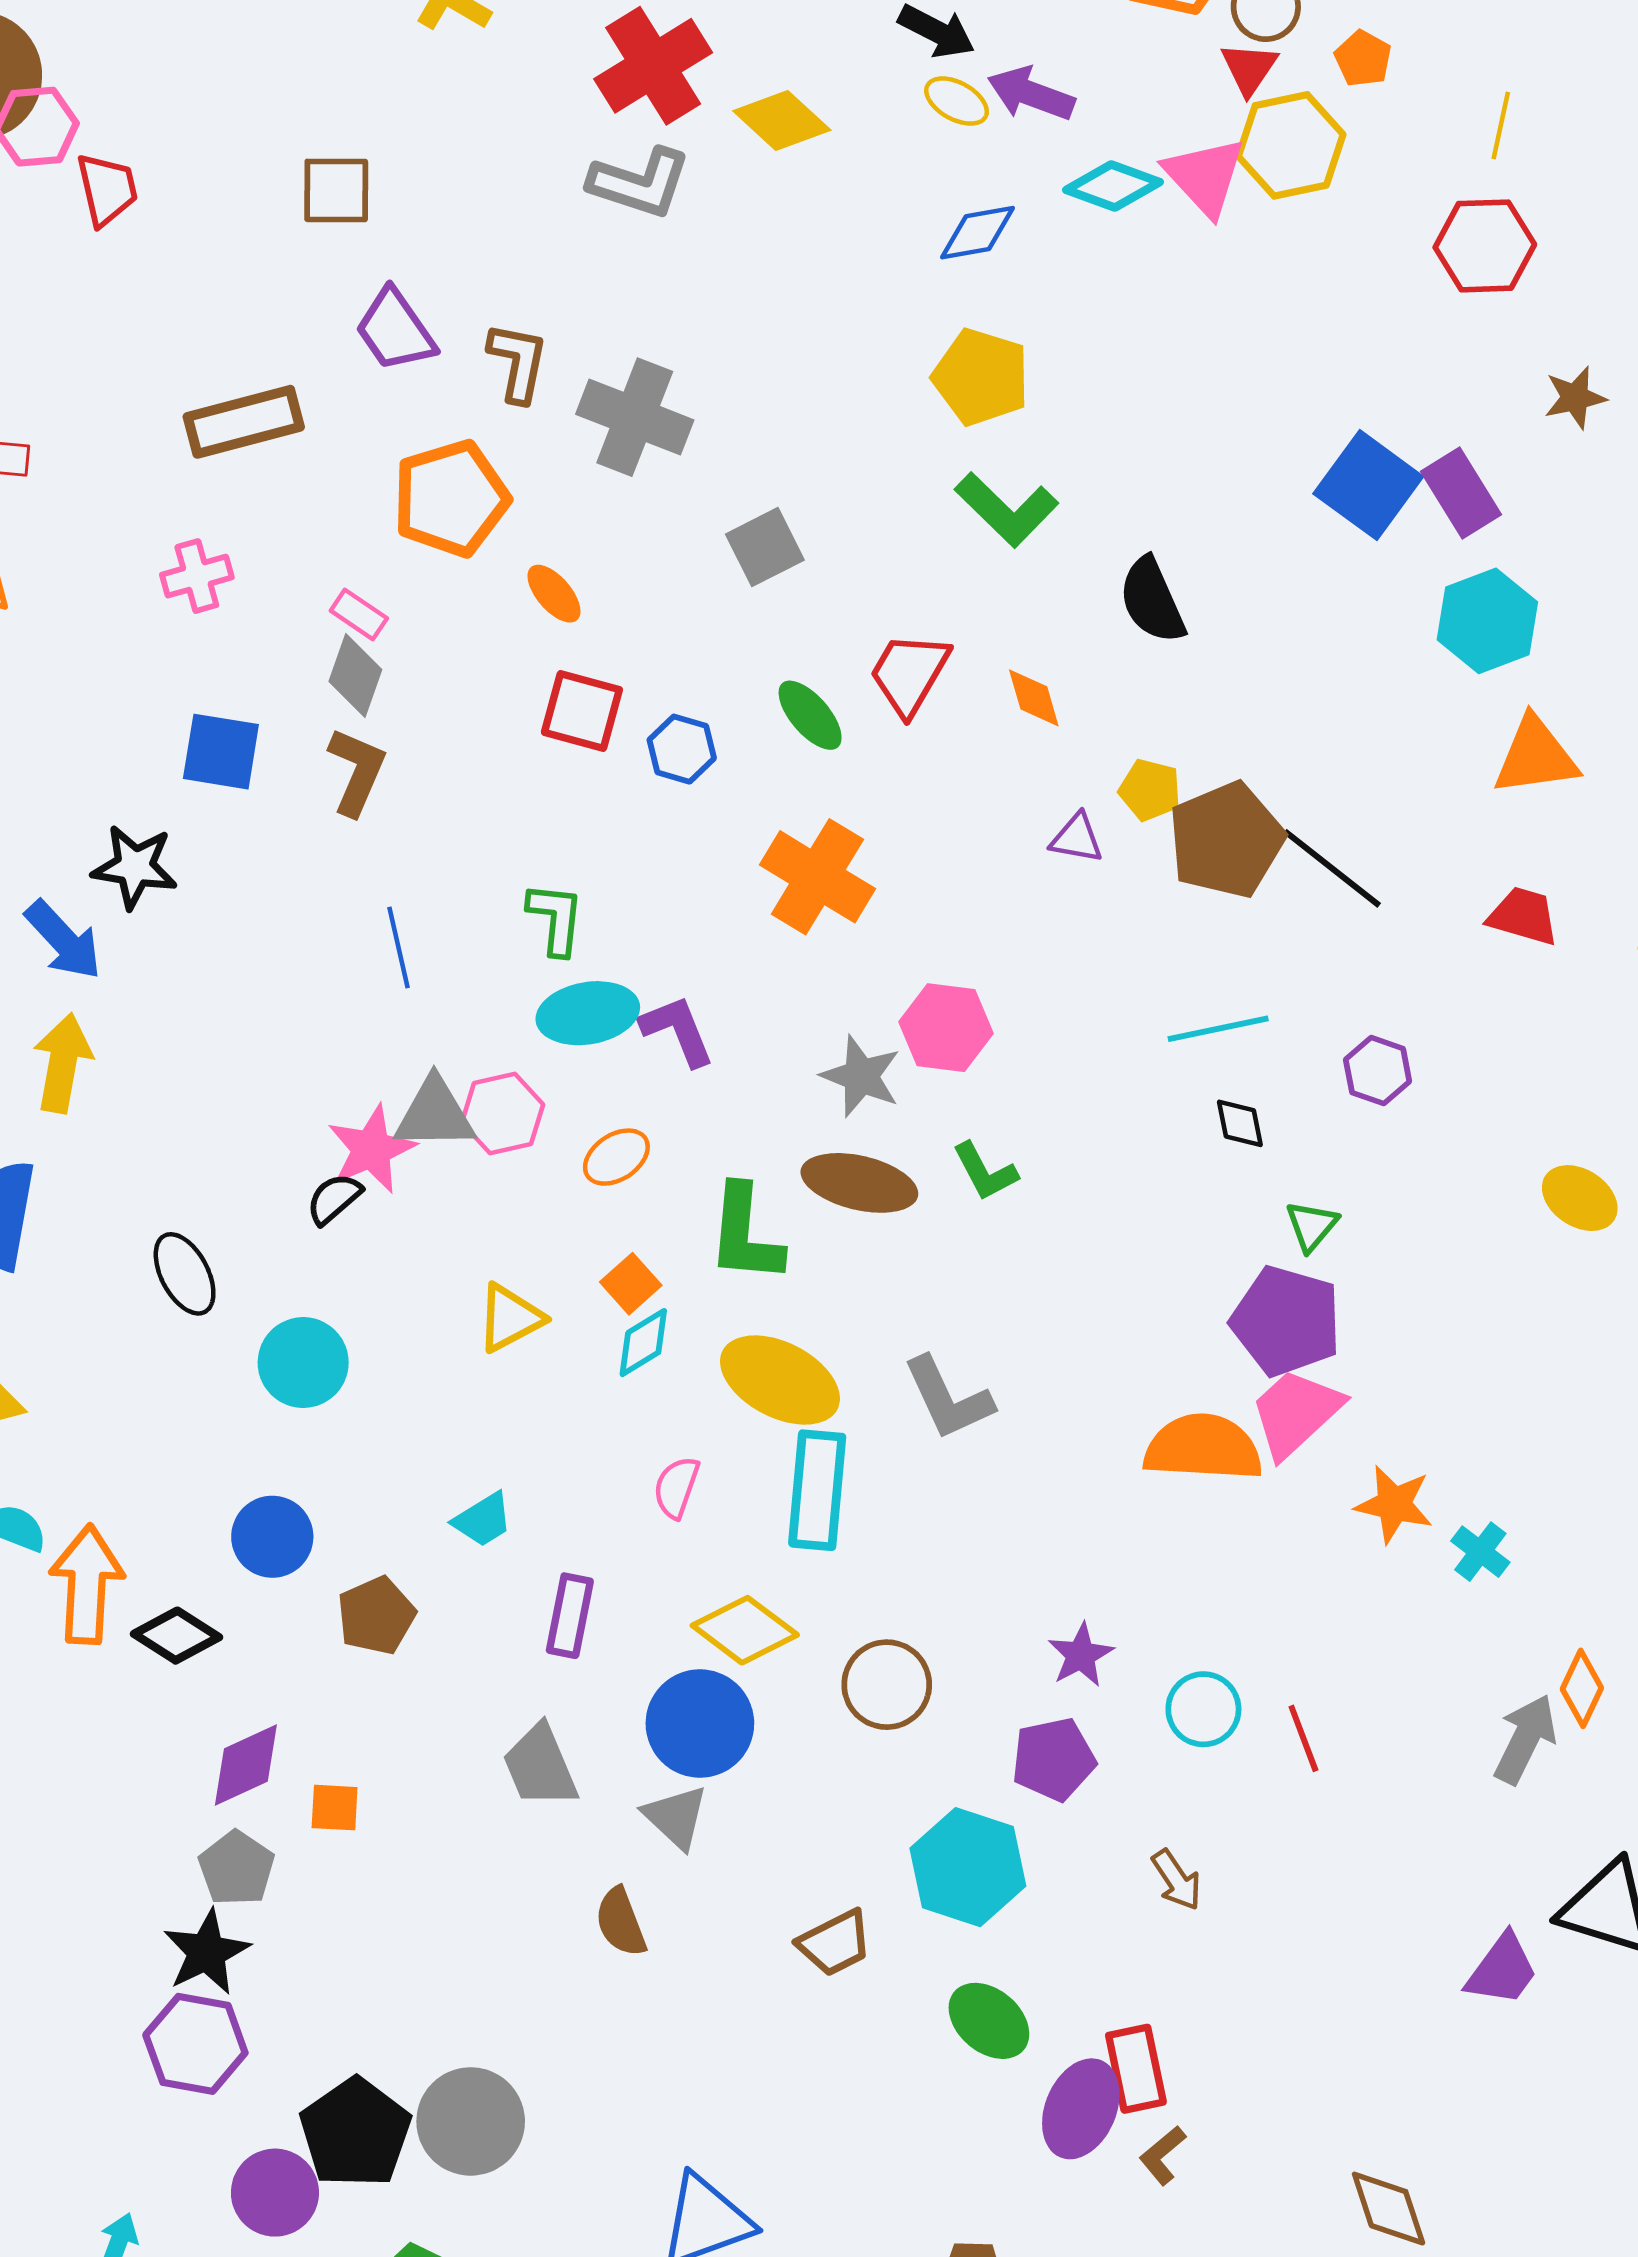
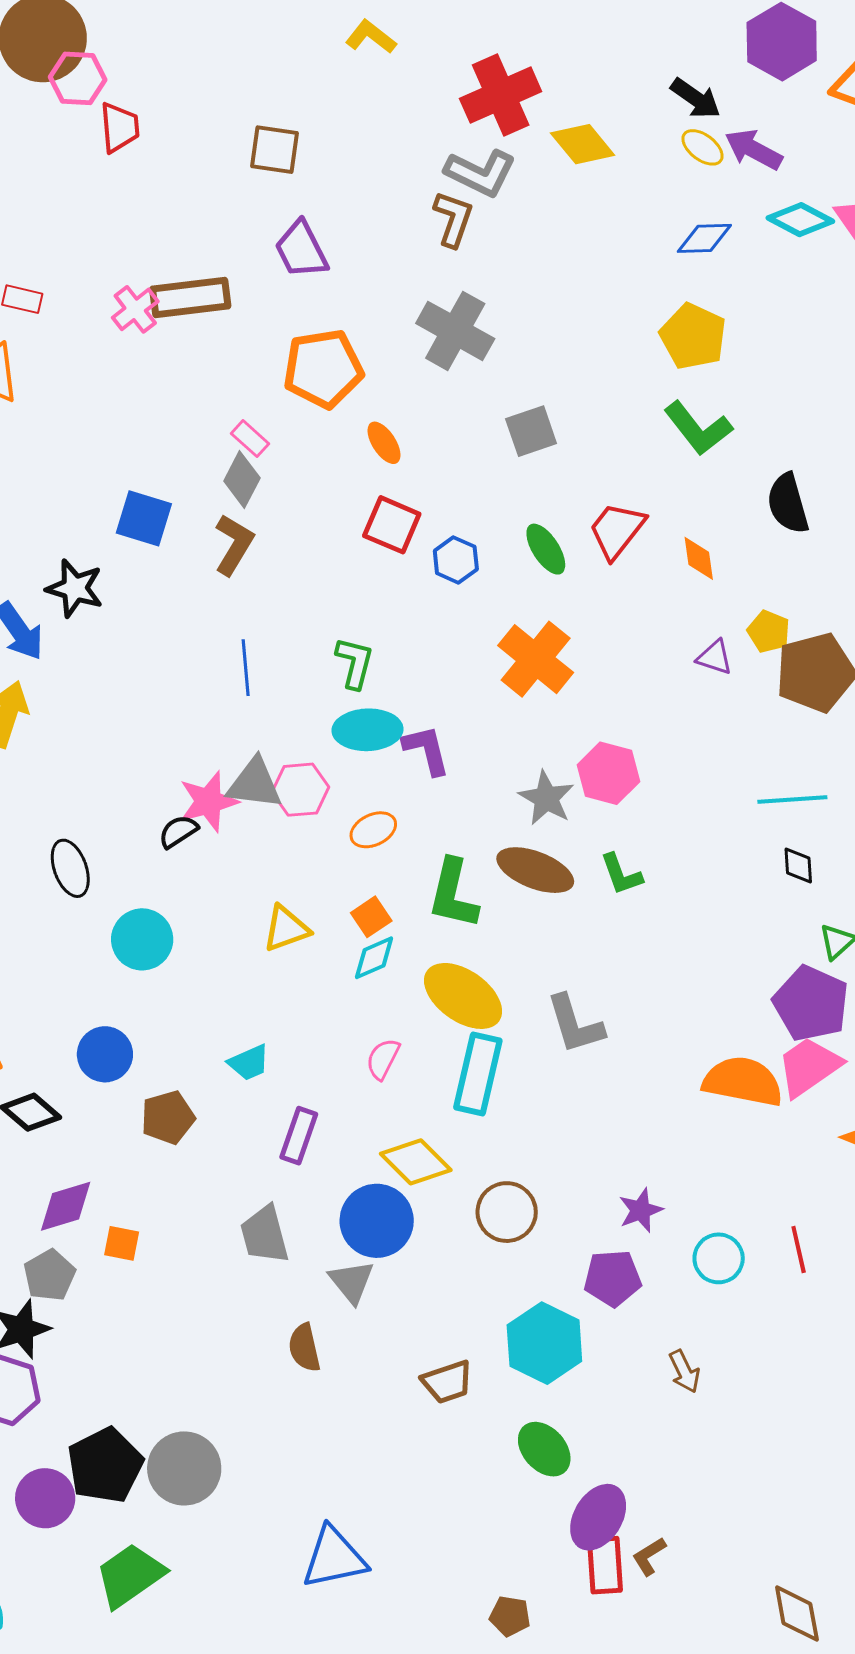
brown L-shape: (518, 362) -> (453, 219), moved
pink cross: (197, 576) -> (135, 309), moved, turned -30
red line: (1303, 1738) -> (799, 1250), moved
red rectangle: (1136, 2069) -> (605, 1565), moved

